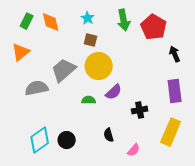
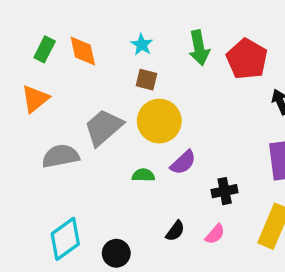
black semicircle: (109, 135) -> (175, 231), turned -128
black circle: (67, 140) -> (116, 253), moved
pink semicircle: (134, 150) -> (215, 234), moved

